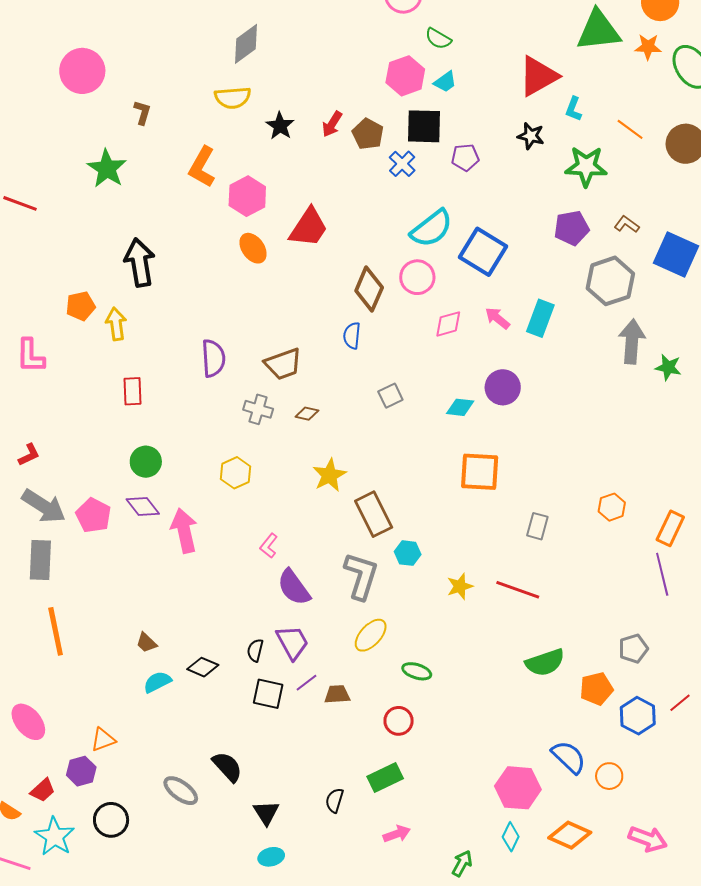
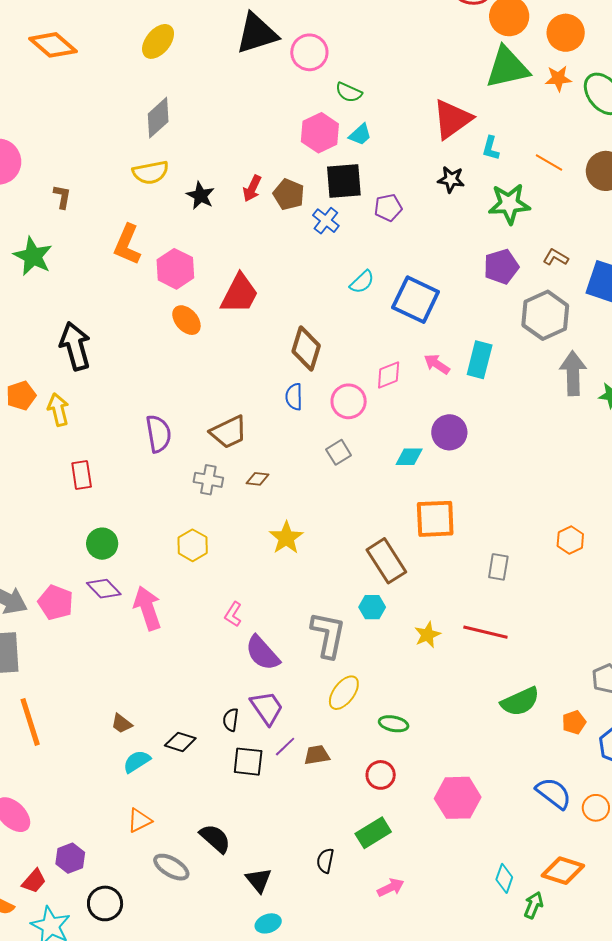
cyan semicircle: (432, 229) -> (362, 282), size x0.6
pink circle: (417, 277) -> (349, 401), moved
brown rectangle: (374, 514) -> (386, 561), moved
orange pentagon: (596, 689) -> (574, 722), size x0.7
orange triangle: (103, 740) -> (139, 820), moved
pink hexagon: (518, 788) -> (458, 798), moved
green arrow: (462, 863) -> (534, 905), moved

